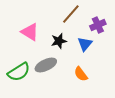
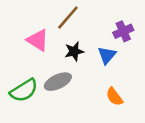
brown line: (71, 14) -> (68, 17), moved
orange semicircle: (81, 74) -> (114, 97), moved

